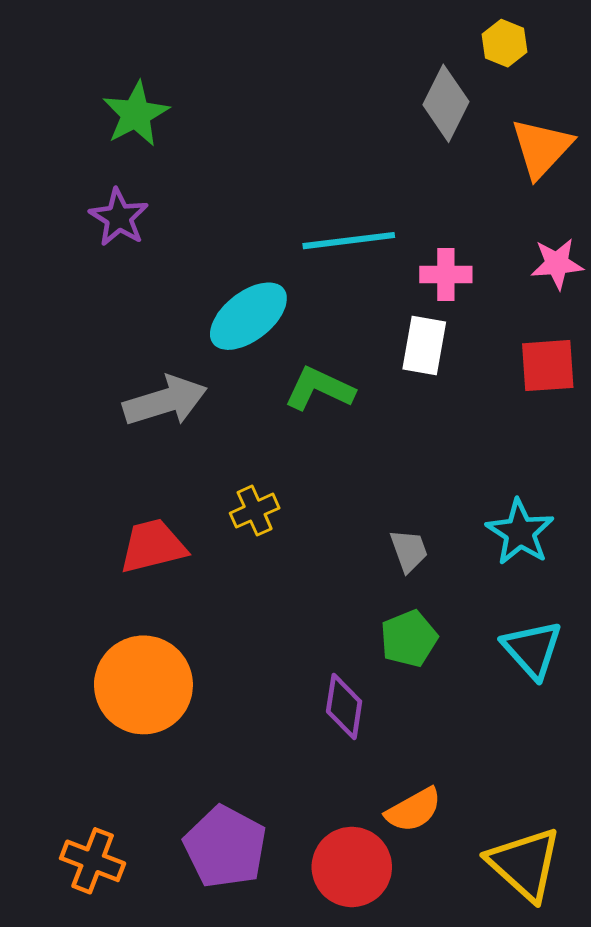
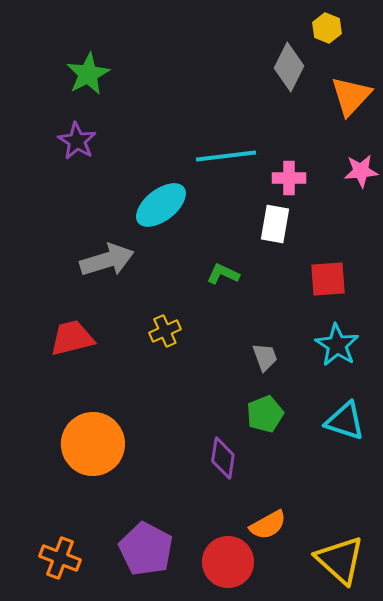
red square: (548, 366) -> (328, 279), moved
green L-shape: (319, 389) -> (223, 274), moved, size x0.7
red trapezoid: (153, 546) -> (72, 338), moved
cyan triangle: (532, 649) -> (345, 421), turned -30

